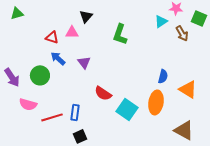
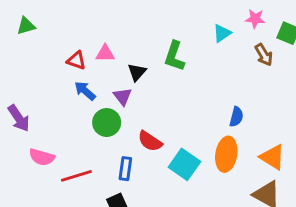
black triangle: (86, 16) -> (137, 72), moved
cyan triangle: (161, 21) -> (222, 33), moved
green circle: (40, 75) -> (107, 123), moved
orange triangle: (188, 89) -> (272, 157), moved
blue rectangle: (75, 112) -> (125, 169), moved

